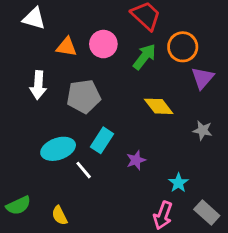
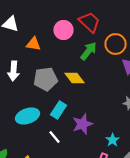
pink circle: (103, 44) -> (64, 30), moved
yellow diamond: (159, 106) -> (74, 78), moved
purple star: (136, 160) -> (82, 124), size x1.5
white line: (84, 170) -> (54, 137), moved

